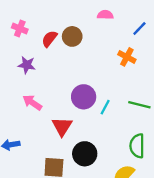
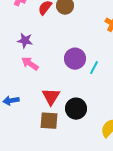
purple star: (27, 65) -> (25, 41), moved
red triangle: (62, 126) -> (51, 97), moved

